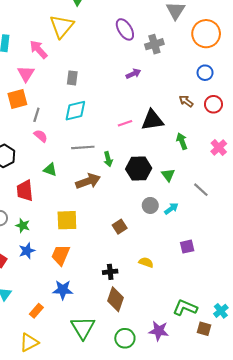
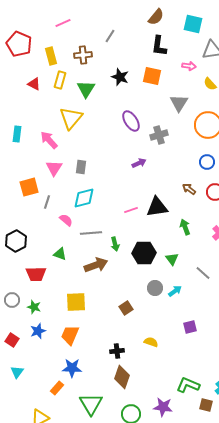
pink triangle: (26, 74) -> (54, 168), moved
pink semicircle: (41, 136) -> (66, 220), moved
red trapezoid: (25, 191) -> (36, 274), turned -85
orange rectangle: (36, 311) -> (57, 388), moved

